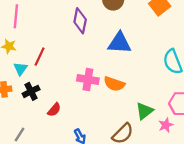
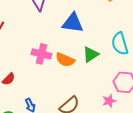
green triangle: (144, 111) -> (91, 54), moved

